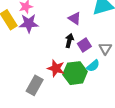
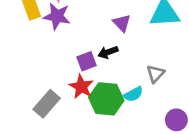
black arrow: (69, 41) -> (108, 52), turned -136
purple square: (84, 45) -> (86, 61), moved

